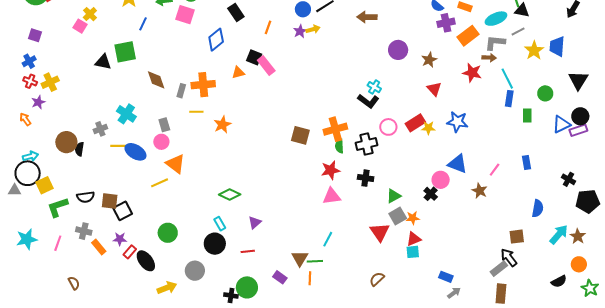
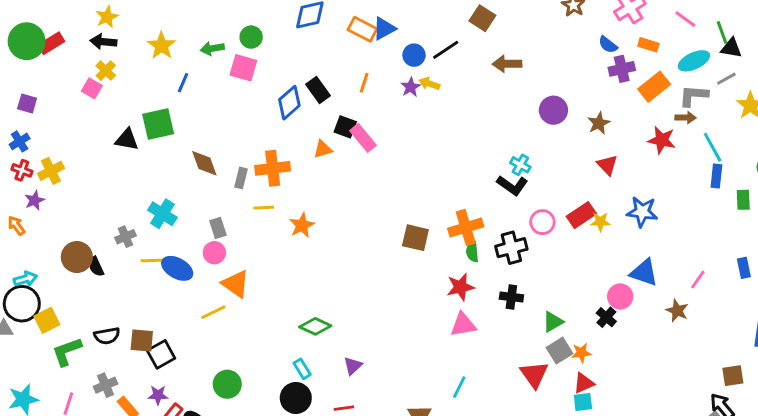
black rectangle: (236, 13) -> (318, 90), moved
yellow arrow: (313, 29) -> (429, 84), turned -144
black semicircle: (79, 149) -> (96, 267), turned -32
gray cross: (84, 231) -> (106, 385), turned -35

